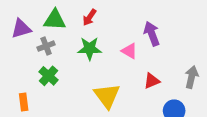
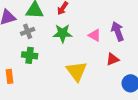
purple arrow: (152, 34) -> (118, 31), moved
green cross: (48, 76) -> (30, 55), turned -35

